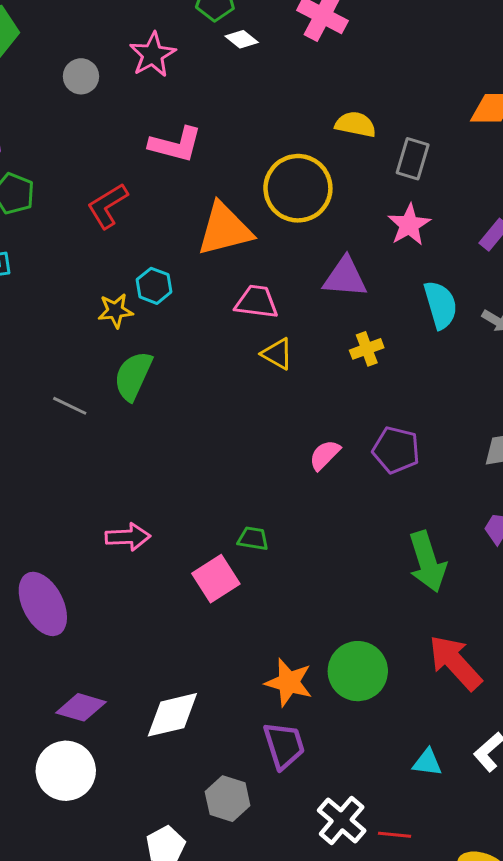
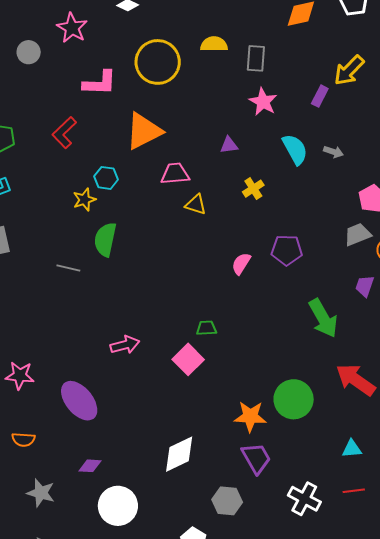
yellow circle: (298, 188) -> (158, 62), moved
purple triangle: (345, 277) -> (229, 145), size x0.6
purple diamond: (81, 707) -> (90, 466), moved, size x0.7
red line: (395, 835) -> (354, 491), moved

